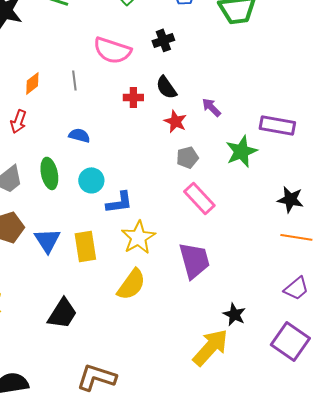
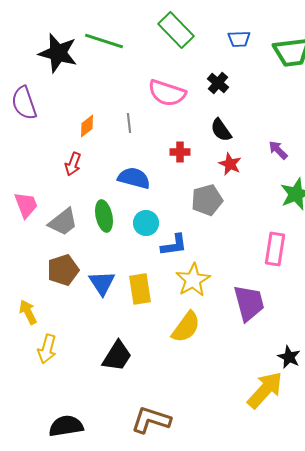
black cross: (163, 40) -> (218, 83), turned -30
red cross: (133, 97) -> (180, 152), moved
purple arrow: (211, 107) -> (278, 150), moved
blue semicircle: (79, 135) -> (134, 178), size x1.5
gray pentagon: (187, 157) -> (207, 200), moved, size x1.4
pink rectangle: (199, 198) -> (275, 249), moved, turned 52

